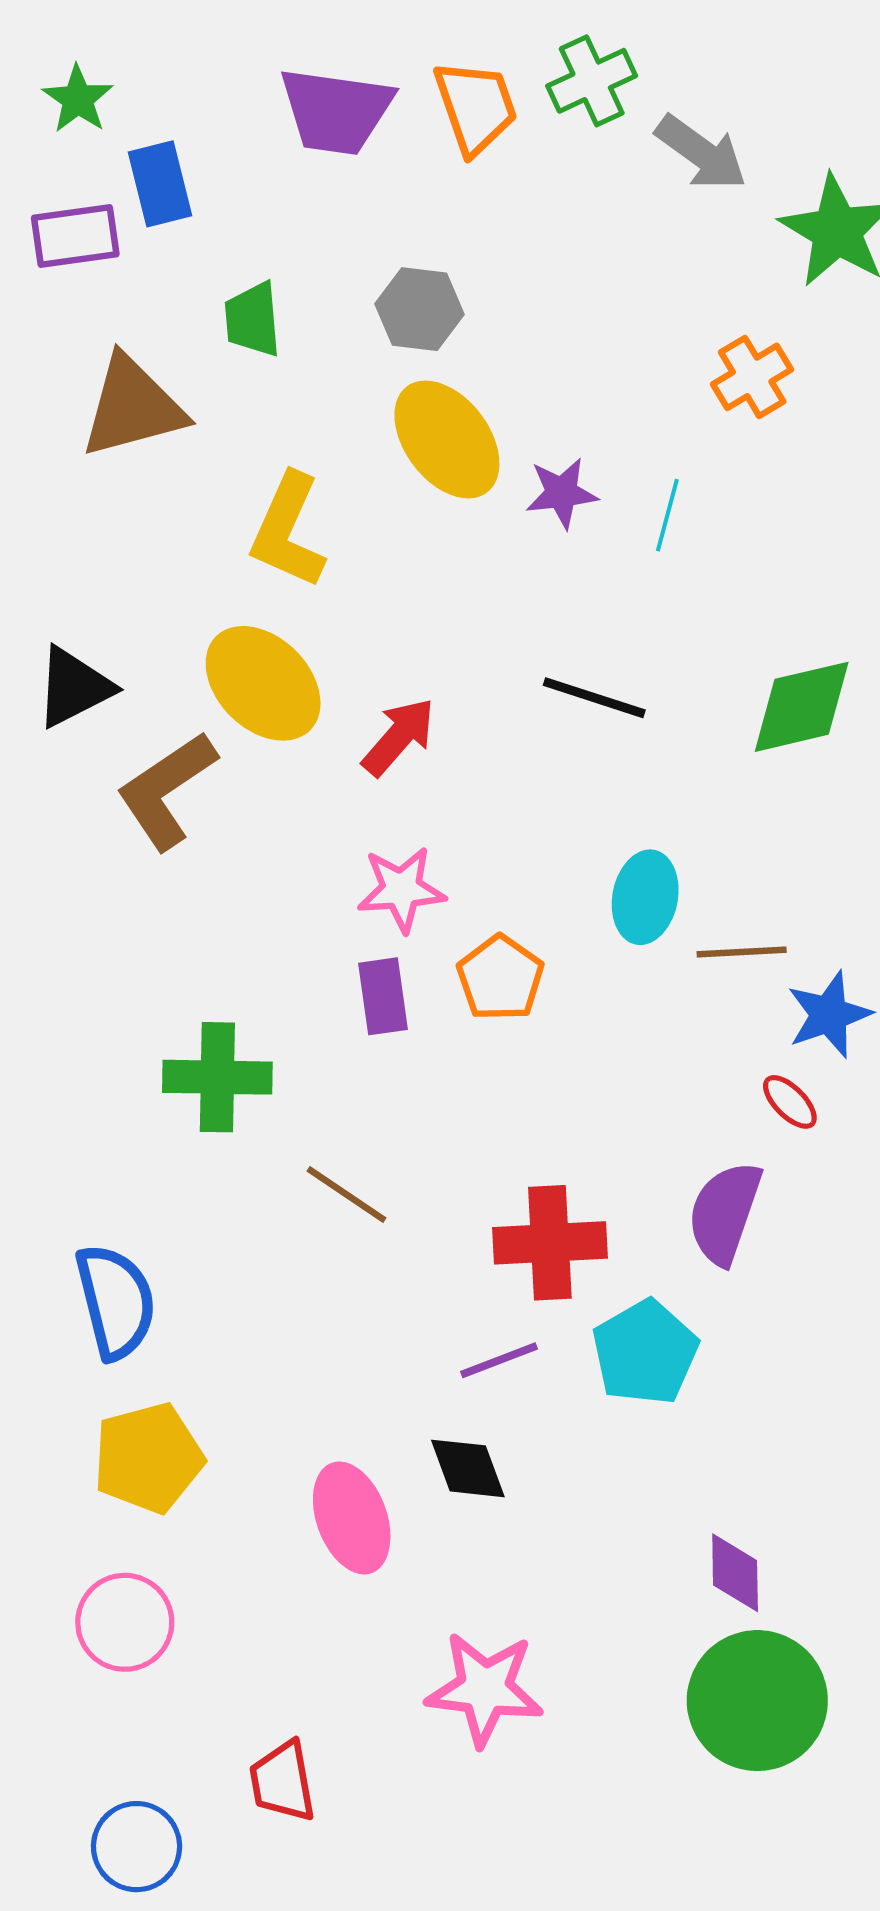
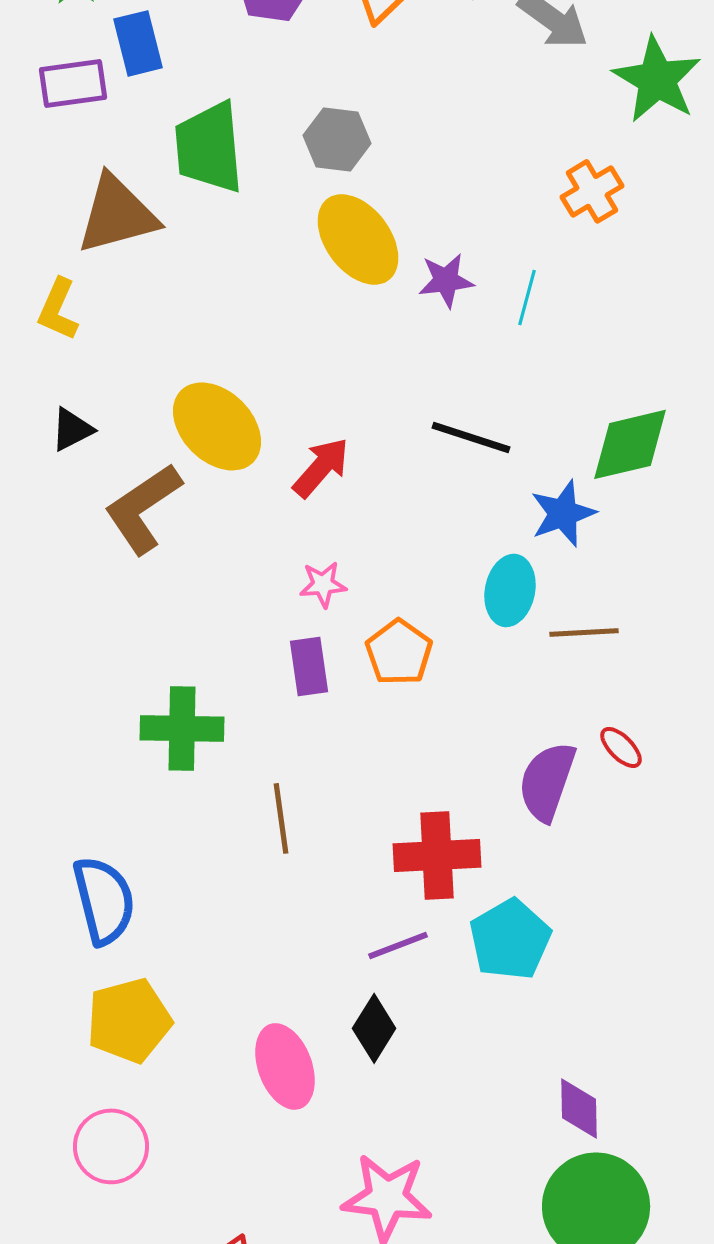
green trapezoid: (253, 320) -> (209, 147), size x1.6
yellow L-shape: (288, 531) -> (58, 309), moved, size x0.7
black triangle: (74, 687) -> (72, 429), size x0.7
pink star: (401, 889) -> (323, 584), size x0.7
blue star: (829, 1015) -> (563, 513), moved
brown line: (346, 1195) -> (281, 818), turned 48
purple semicircle: (725, 1213) -> (547, 781), moved
black diamond: (468, 1468) -> (374, 1028), turned 52

